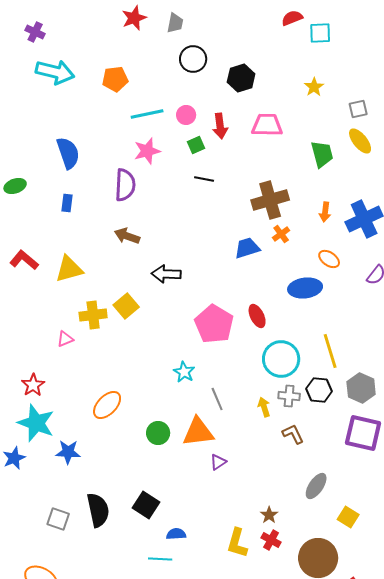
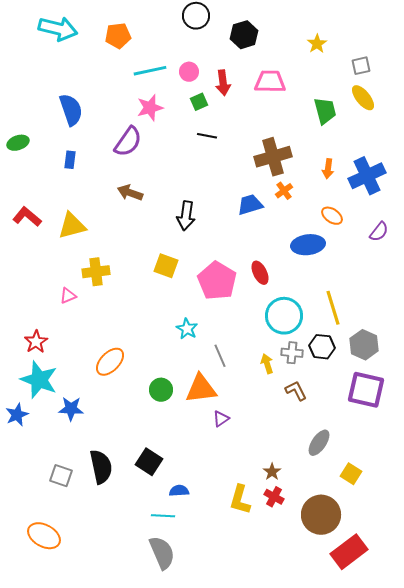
purple semicircle: (125, 185) -> (128, 142), turned 32
black arrow: (166, 274) -> (186, 216), moved, turned -84
yellow square: (126, 306) -> (166, 266), moved, turned -30

